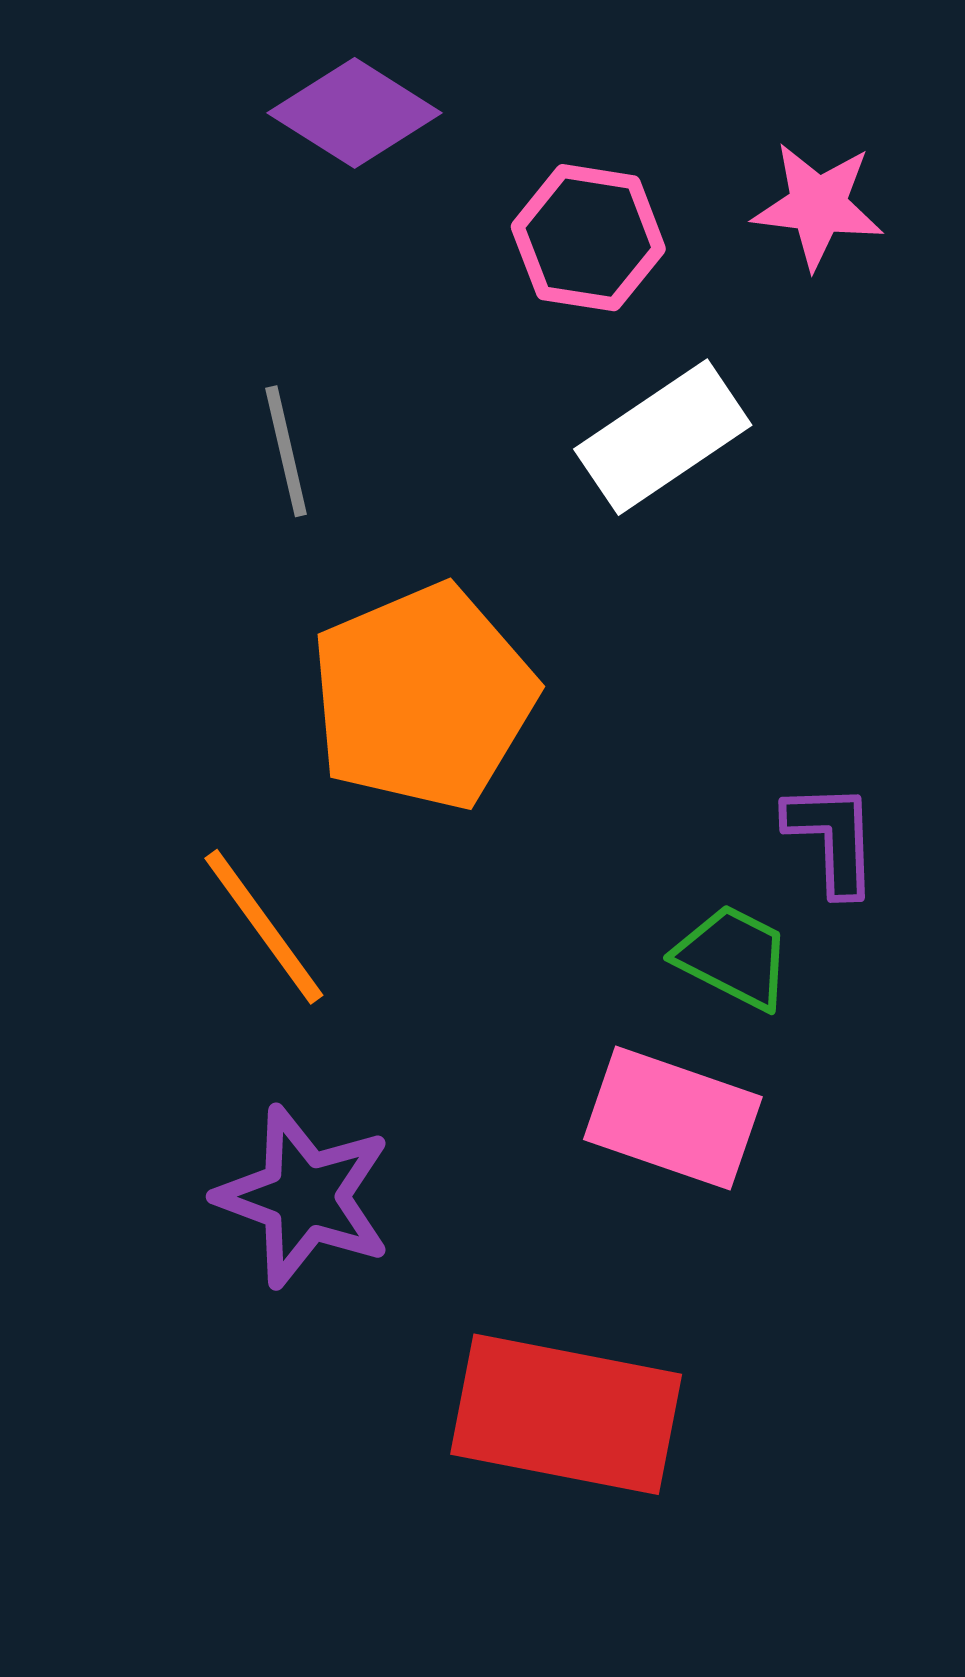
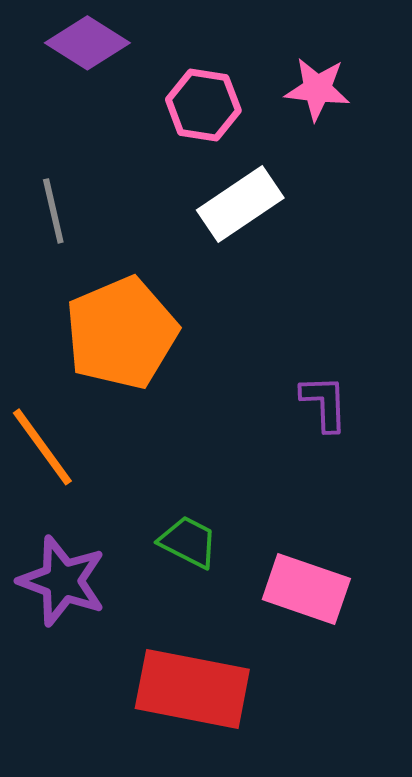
green trapezoid: (733, 957) -> (188, 542), moved
pink rectangle: (673, 1118) -> (306, 589), moved

